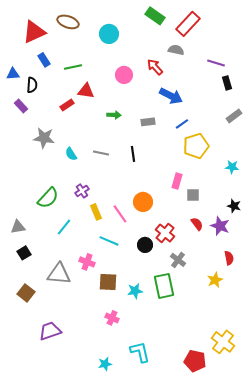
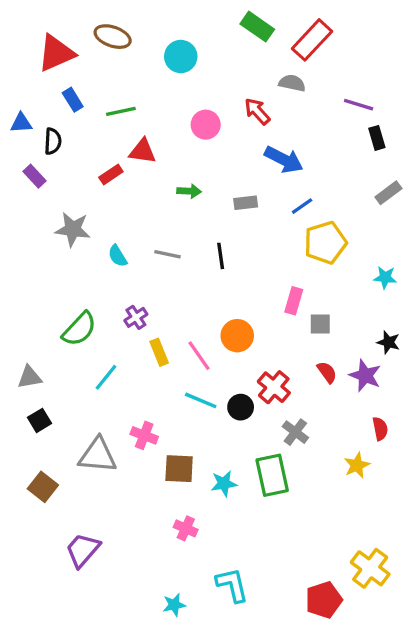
cyan line: (109, 241) -> (201, 400), moved
purple trapezoid: (50, 331) -> (83, 550), turned -30
red pentagon: (195, 361) -> (324, 600), turned -30

